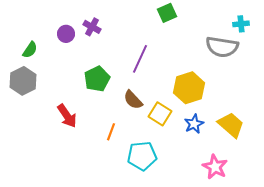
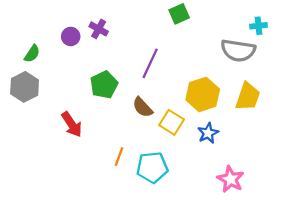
yellow trapezoid: (231, 125) -> (248, 97), moved, turned 68
orange line: (111, 132) -> (119, 157), moved

